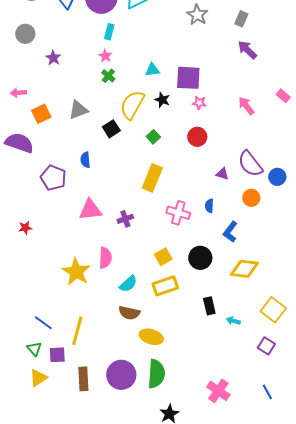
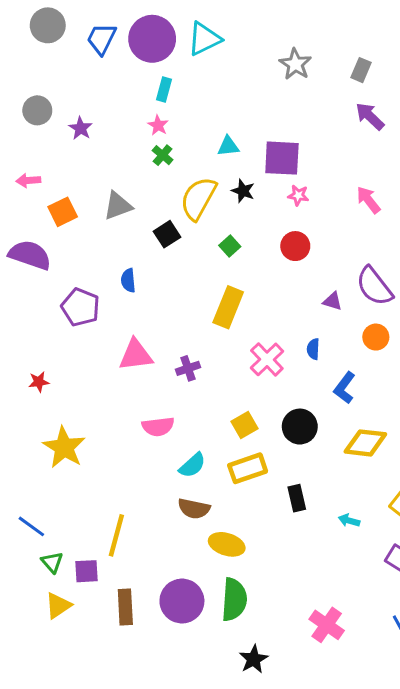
gray circle: (25, 34) -> (37, 110), moved
pink cross: (178, 213) -> (267, 359), turned 30
pink semicircle: (105, 258) -> (158, 427), turned 80
yellow star: (76, 272) -> (64, 447), moved
black rectangle: (209, 306) -> (297, 498), moved
blue line: (43, 323) -> (31, 526), moved

